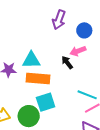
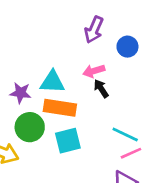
pink arrow: (78, 51) -> (94, 71), moved
green circle: (29, 116) -> (30, 127), moved

